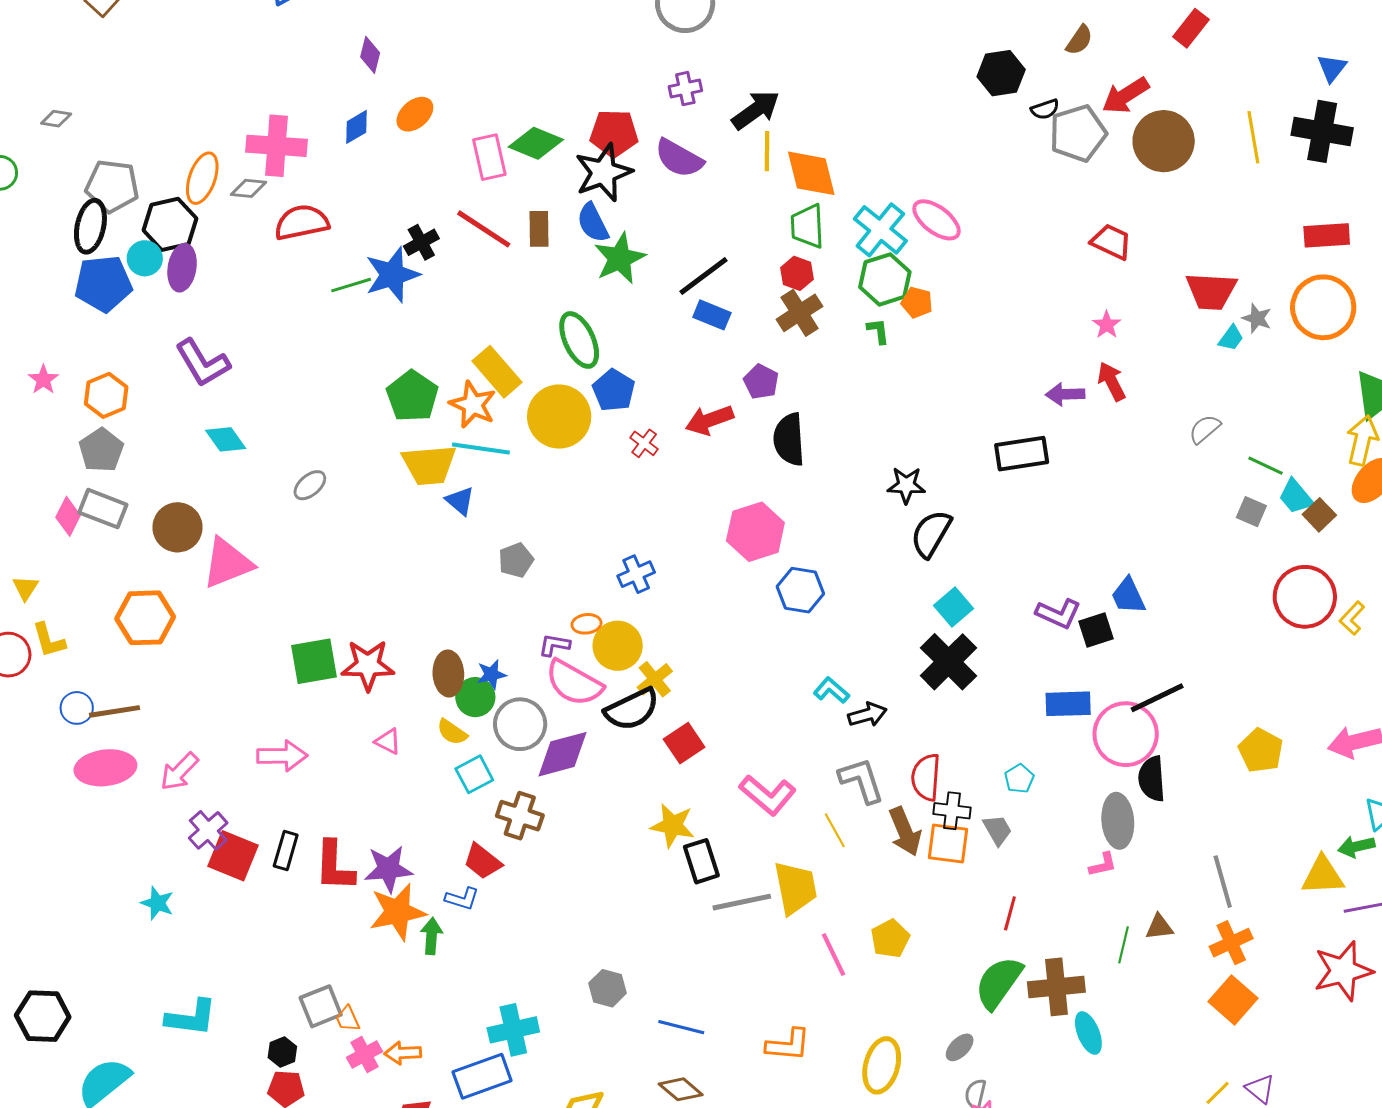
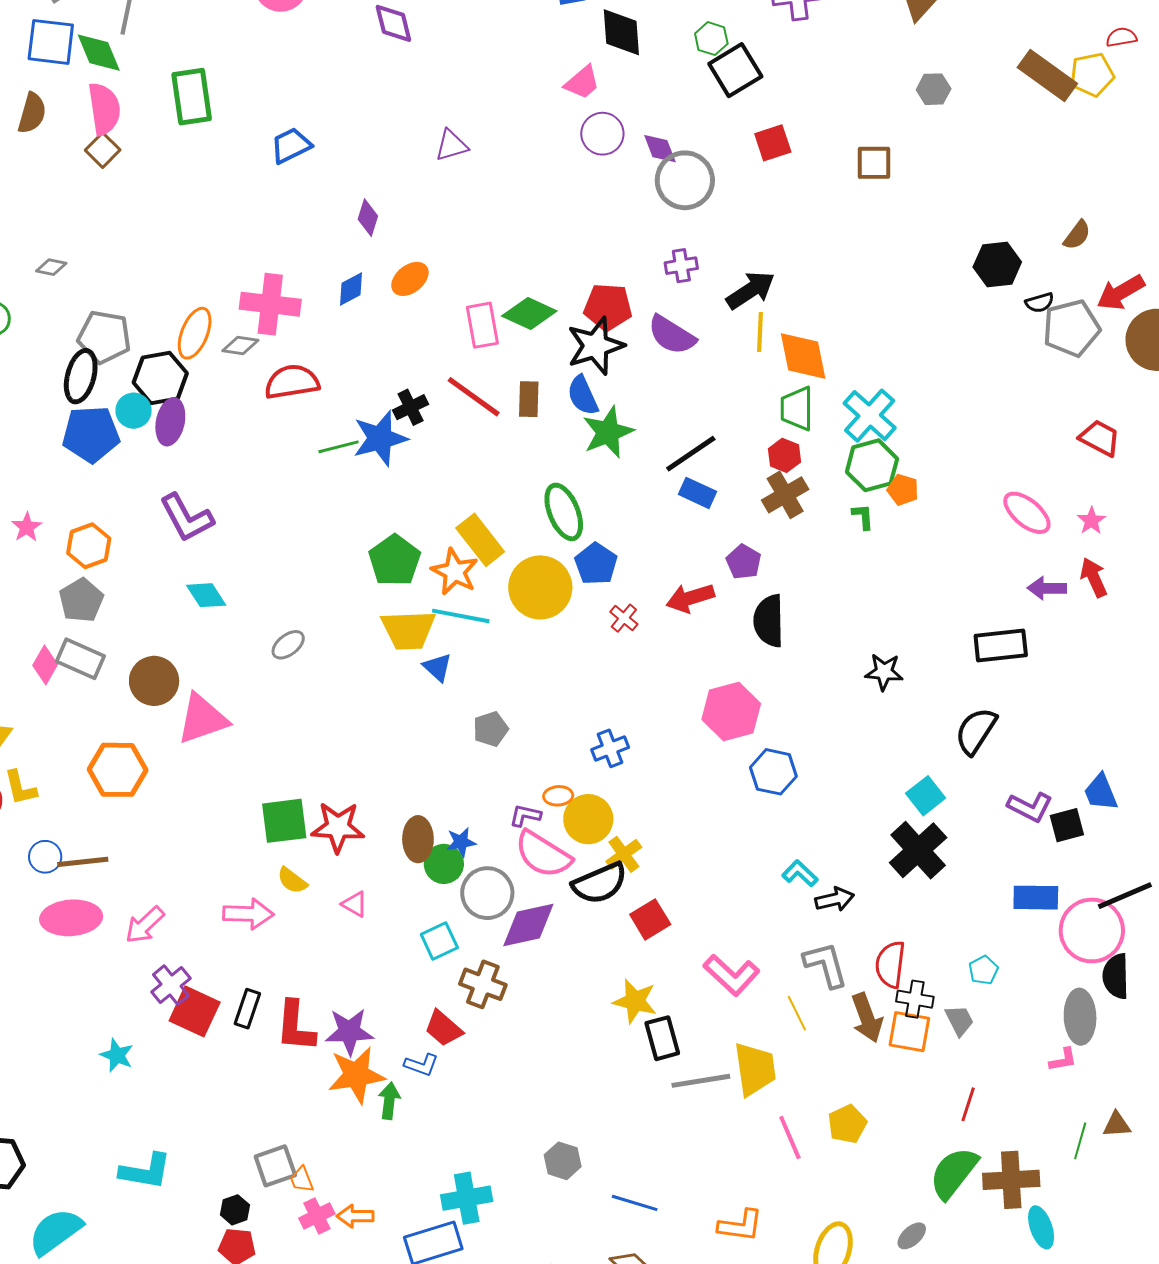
pink ellipse: (936, 220) -> (1027, 513), moved
black semicircle: (931, 534) -> (976, 731), moved
yellow semicircle: (452, 732) -> (292, 881), moved

